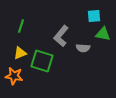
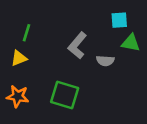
yellow triangle: (20, 53) -> (19, 58), moved
green square: (42, 61) -> (65, 95), moved

